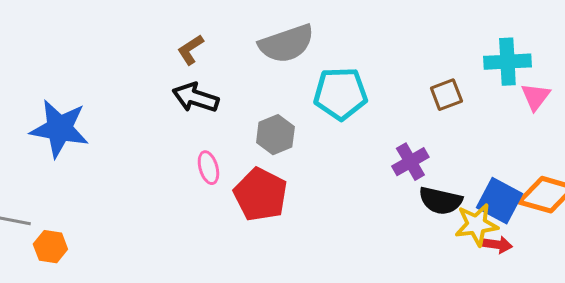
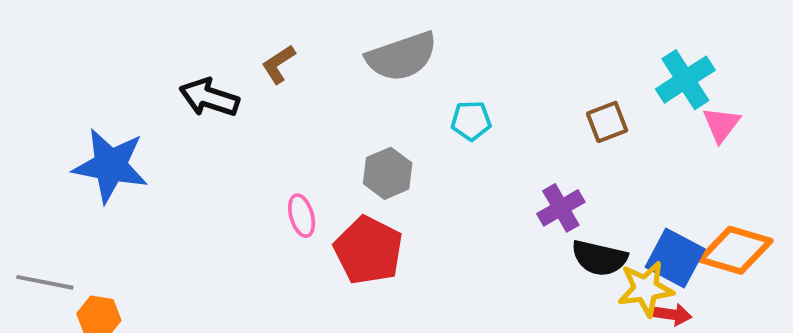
cyan cross: (507, 62) -> (685, 80), turned -30
cyan pentagon: (340, 94) -> (471, 121), size x0.6
black arrow: (195, 98) -> (209, 98), moved

